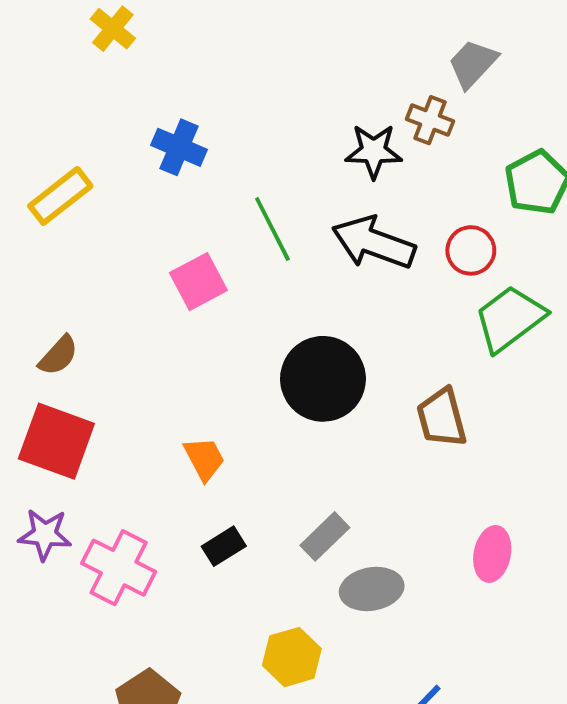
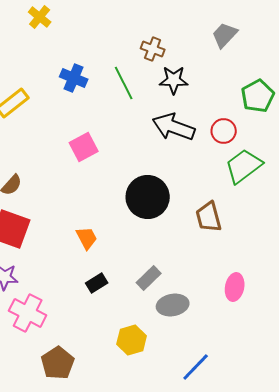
brown cross: (430, 120) -> (153, 49), moved
green line: (272, 229) -> (124, 83), moved
pink cross: (119, 568) -> (28, 313), moved

